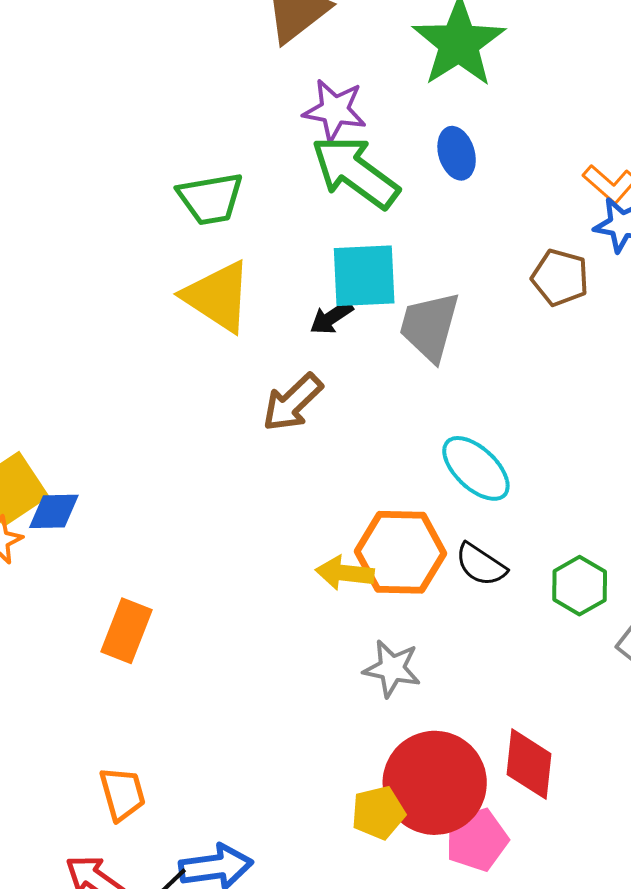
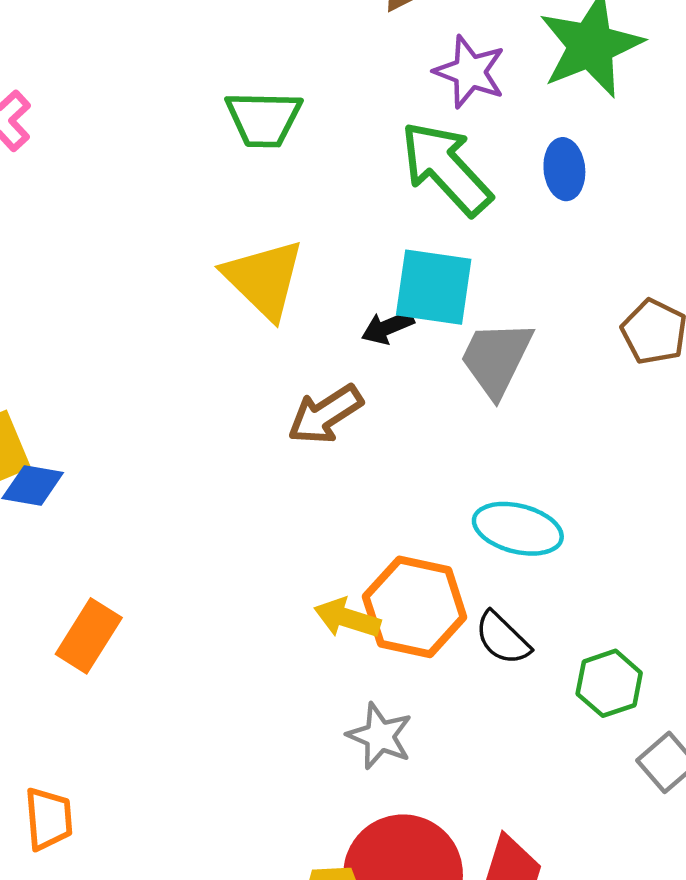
purple star: (335, 110) -> (470, 72), moved
green trapezoid: (210, 199) -> (264, 119), moved
cyan ellipse: (476, 468) -> (518, 529), turned -40

